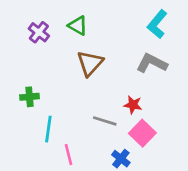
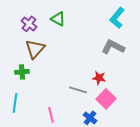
brown triangle: (90, 63) -> (35, 49), moved
cyan line: (48, 129) -> (15, 103), moved

